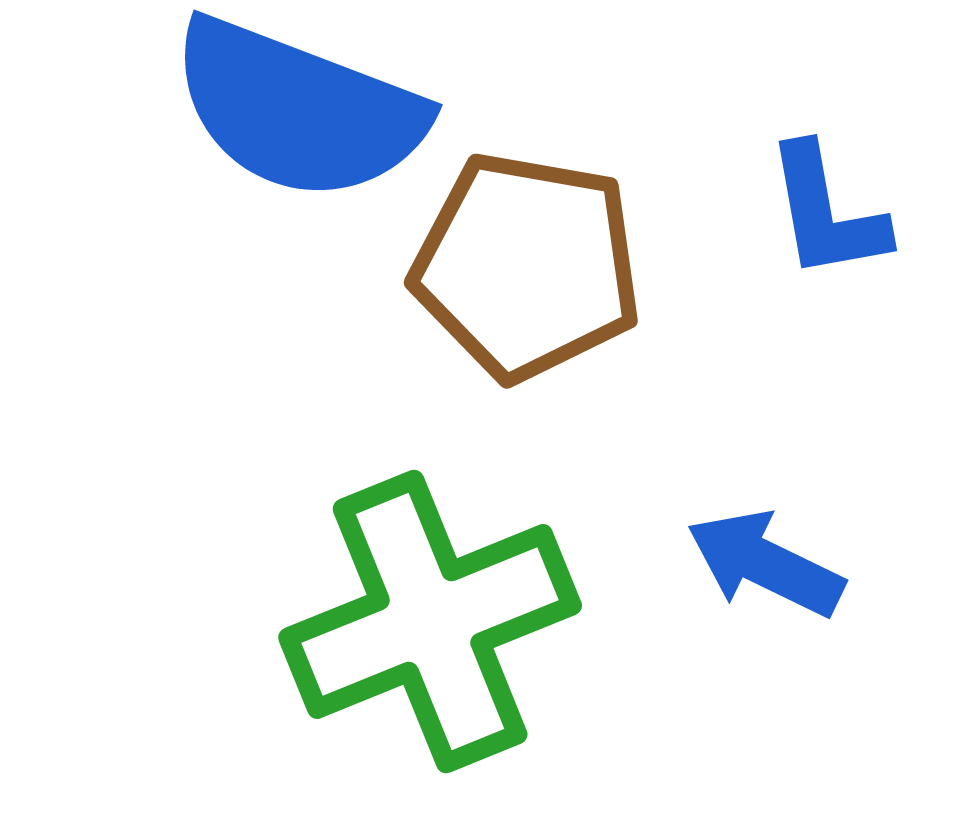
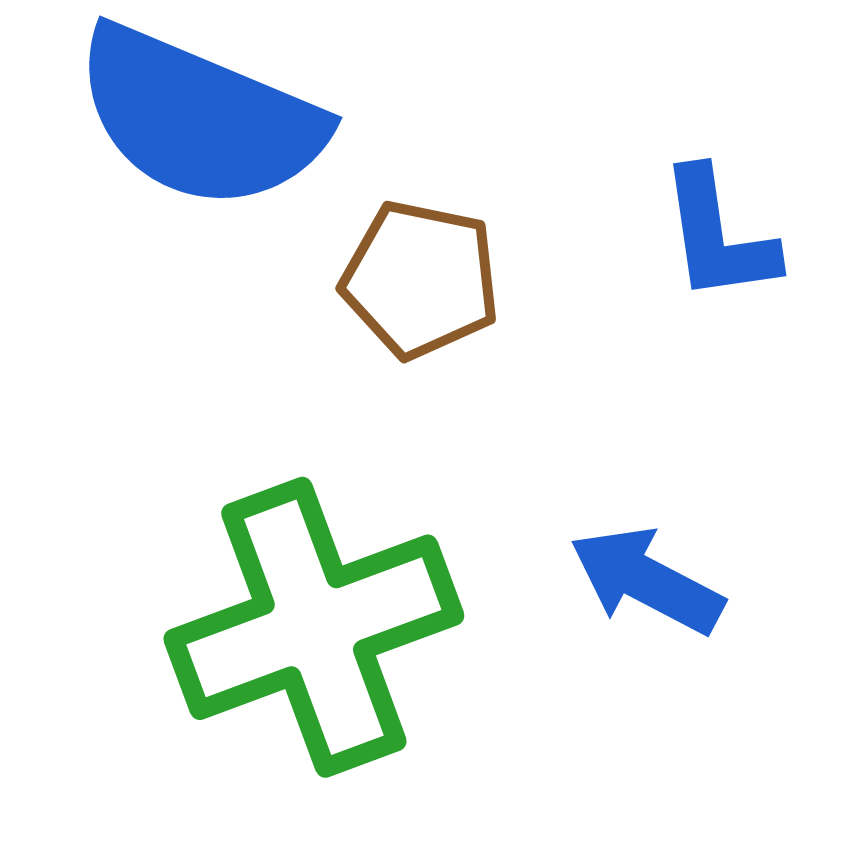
brown pentagon: (527, 266) -> (421, 279), size x0.7

